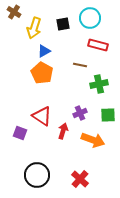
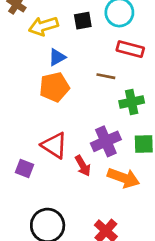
yellow arrow: (34, 28) -> (43, 26), turned 55
orange pentagon: (42, 73) -> (54, 87), turned 30
purple cross: (80, 113) -> (106, 141), size x1.5
red arrow: (63, 131) -> (83, 166), turned 133

